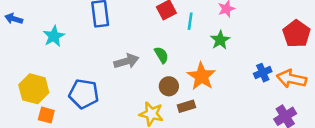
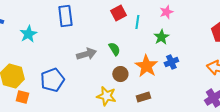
blue cross: (263, 73) -> (171, 62), moved
blue pentagon: (84, 94) -> (52, 80), turned -30
brown rectangle: (186, 106) -> (143, 97), moved

